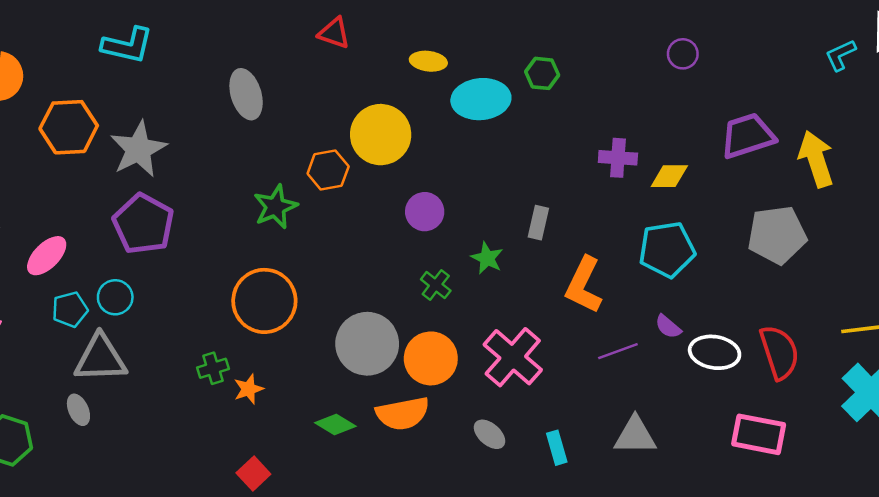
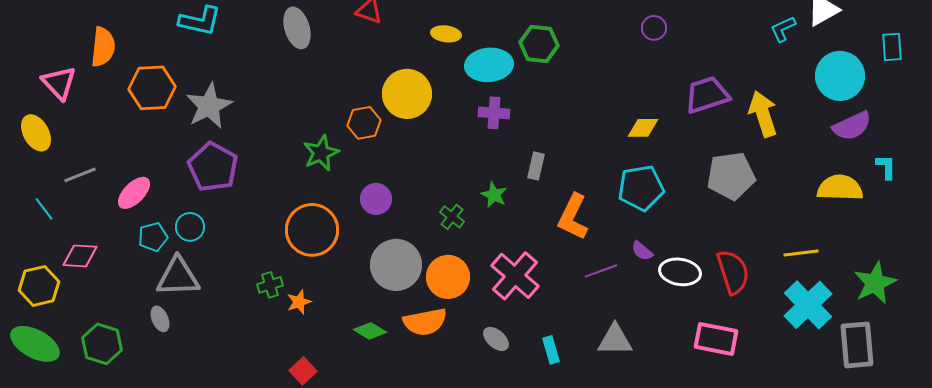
green hexagon: (542, 73) -> (539, 44), size x1.4
gray ellipse: (246, 94) -> (297, 28), moved
purple cross: (618, 158) -> (494, 113), moved
purple circle: (425, 212) -> (376, 199), moved

